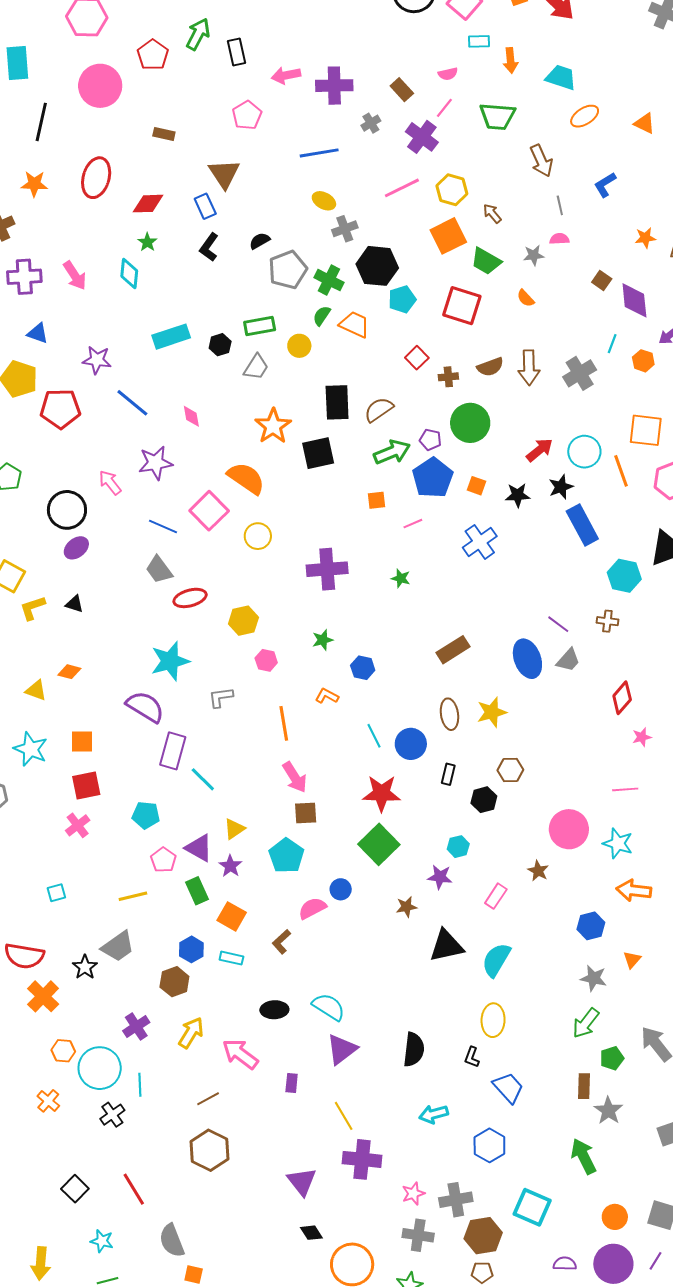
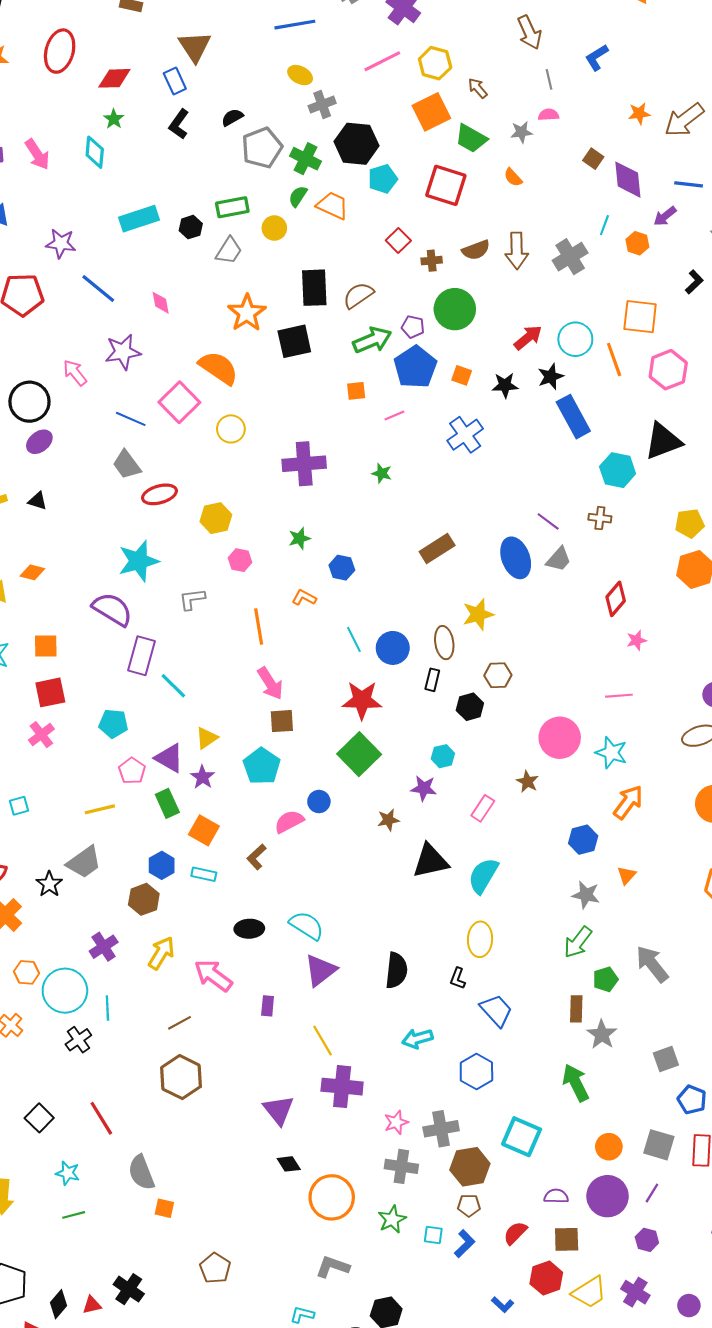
brown ellipse: (449, 714) -> (444, 643), moved
orange arrow: (634, 890) -> (628, 802), turned 120

